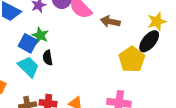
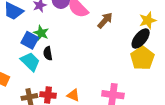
brown arrow: (110, 22) -> (105, 20), turned 120
yellow pentagon: (132, 59) -> (142, 58), moved

